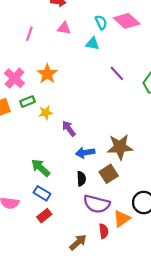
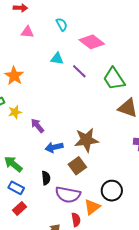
pink diamond: (127, 21) -> (92, 42), moved
cyan triangle: (92, 44) -> (57, 59), moved
black semicircle: (81, 179) -> (46, 178), moved

